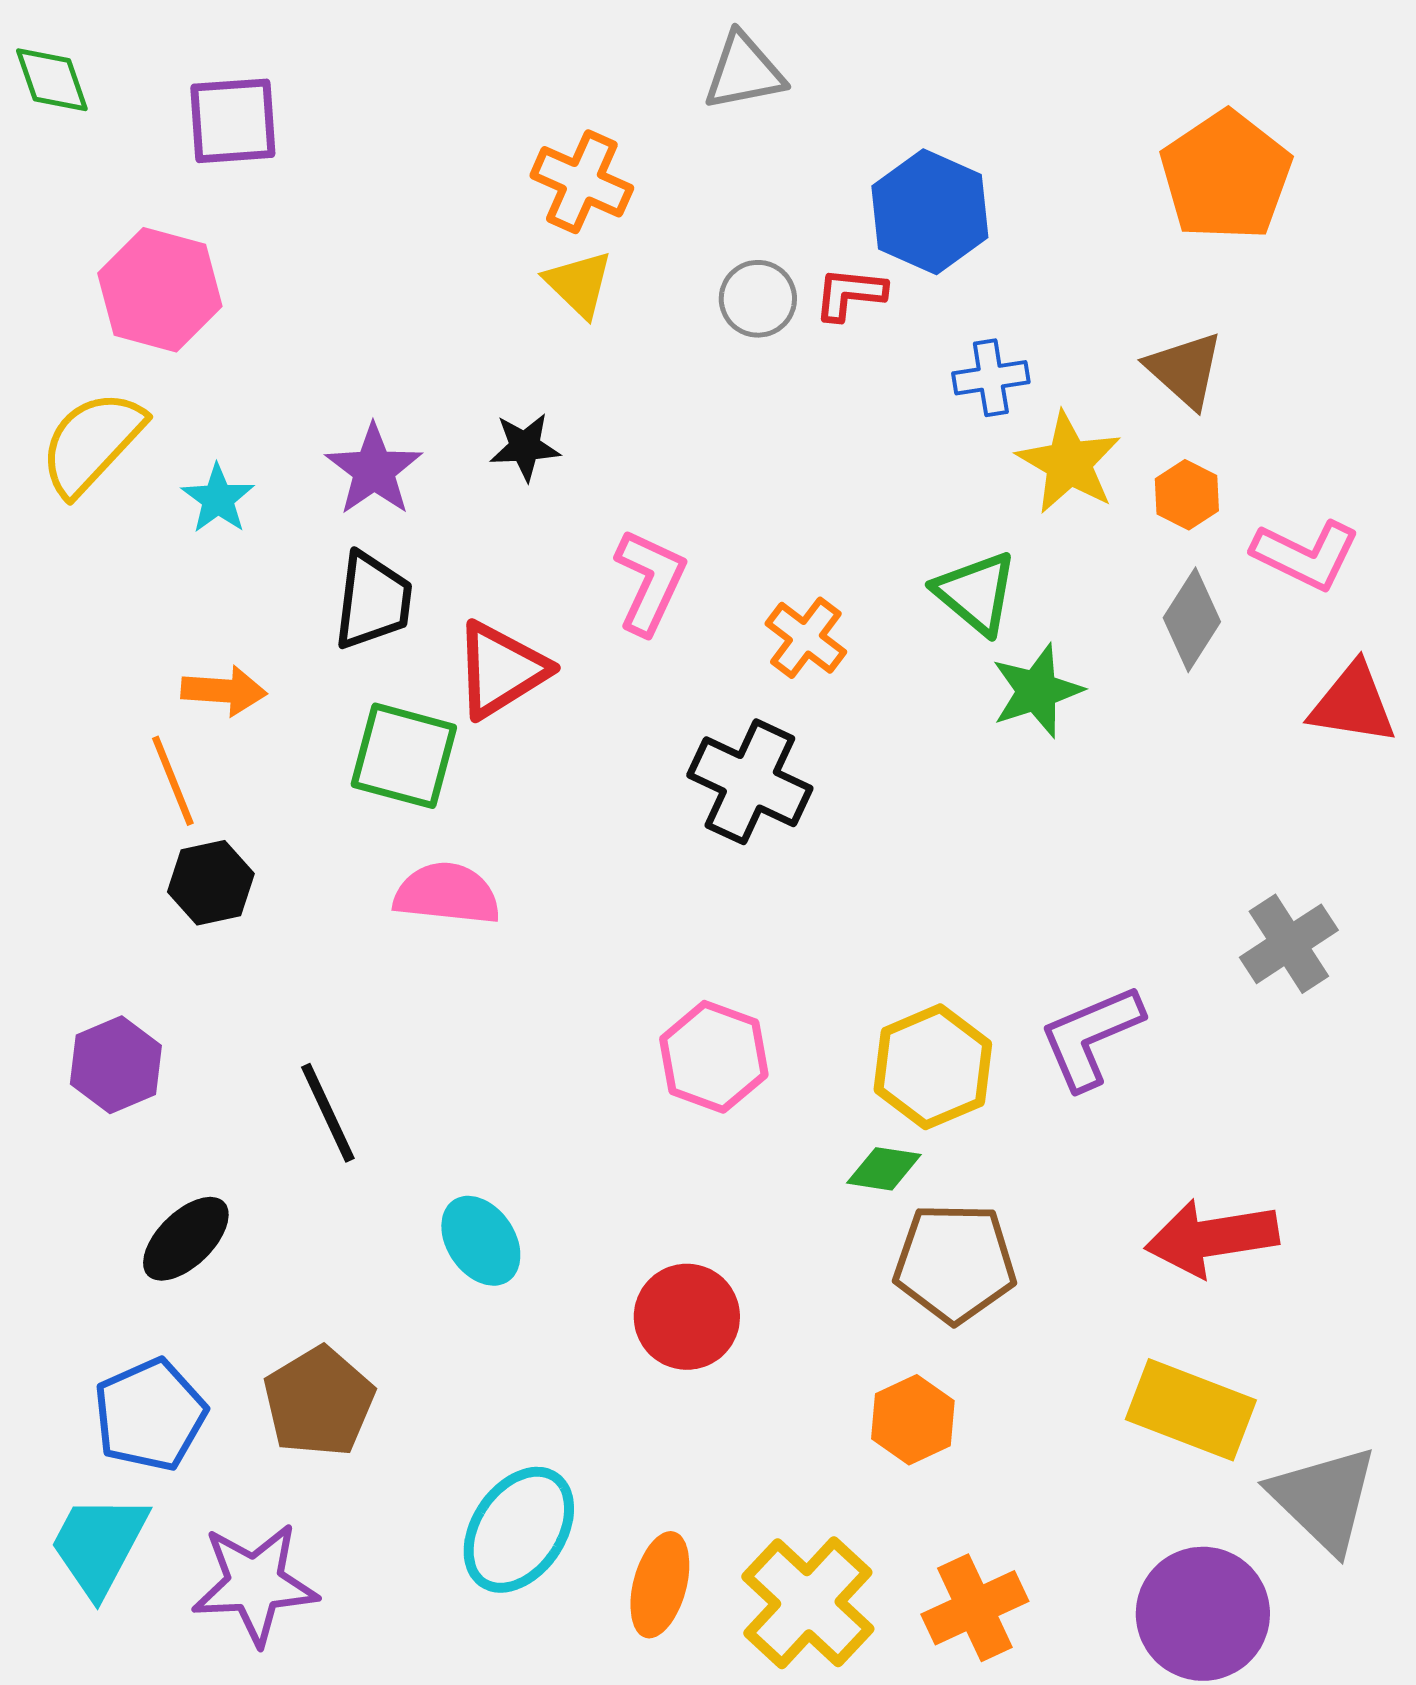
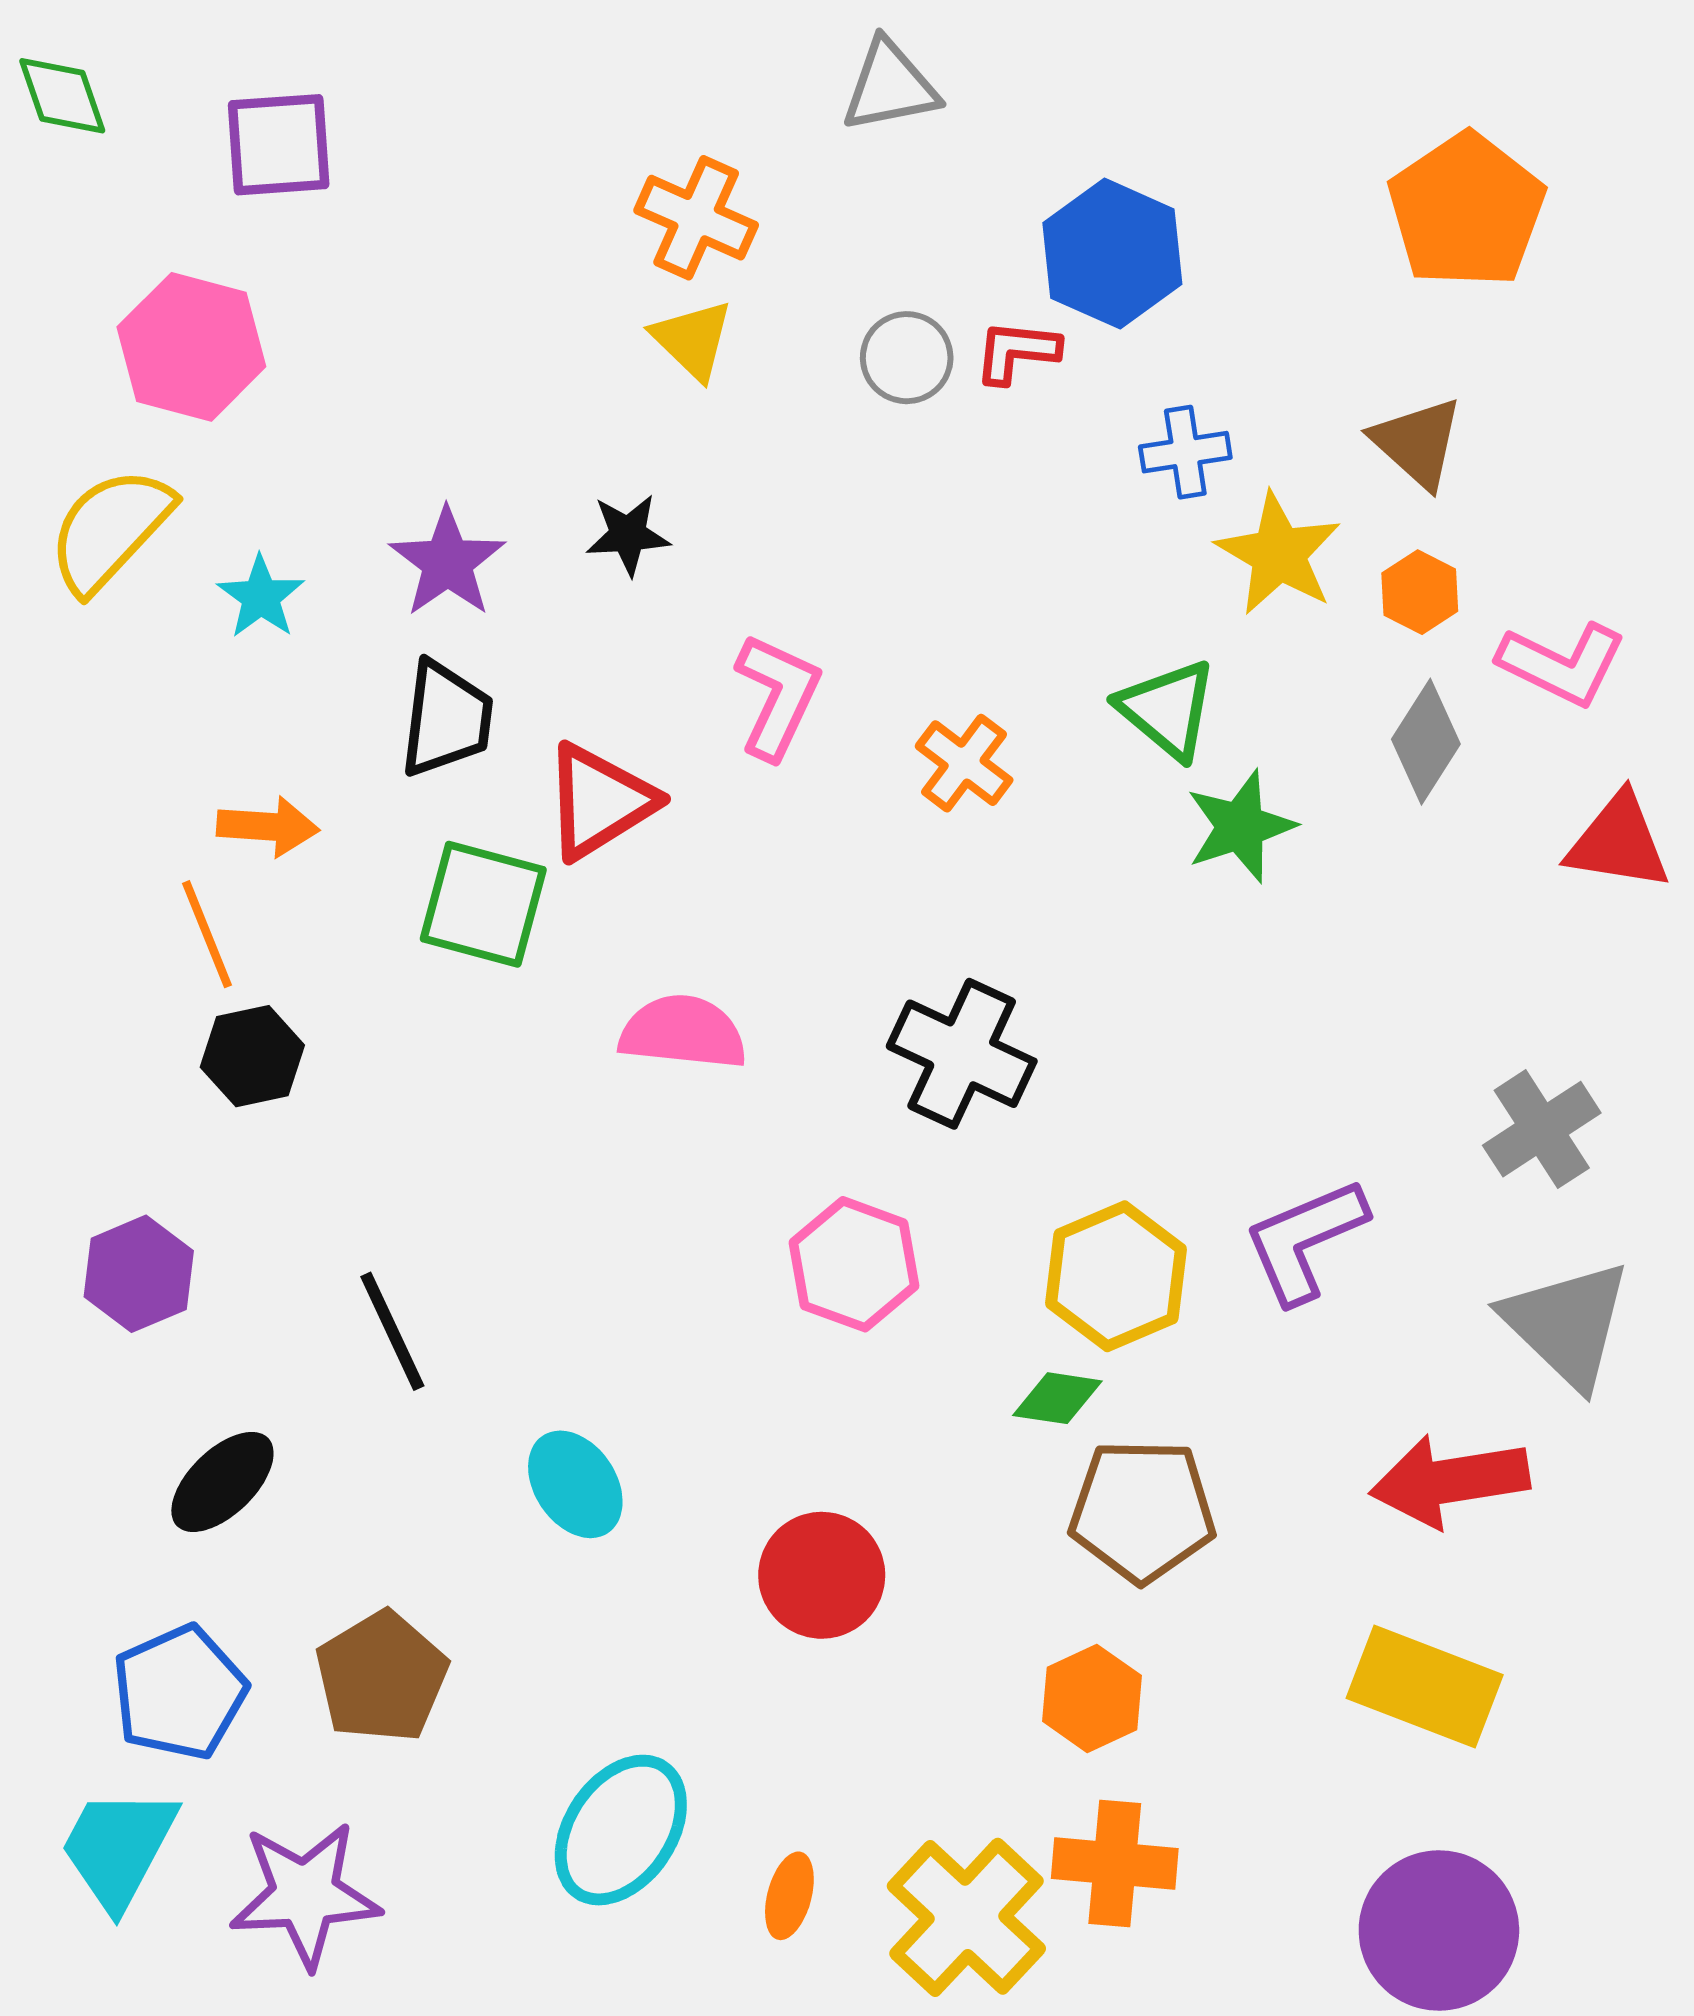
black cross: (750, 782) -> (962, 1054), moved
pink semicircle: (447, 894) -> (683, 1032), moved
gray triangle: (1324, 1499) -> (1567, 1324), moved
orange ellipse: (660, 1585) -> (789, 1896), size x0.7
orange cross: (975, 1608) -> (1115, 1864), moved, turned 30

